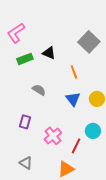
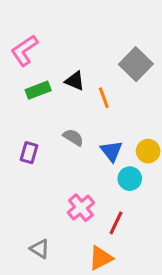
orange line: (74, 72) -> (104, 98), moved
gray semicircle: (39, 90) -> (73, 137), moved
purple rectangle: (25, 122) -> (29, 153), moved
cyan circle: (93, 131) -> (130, 179), moved

